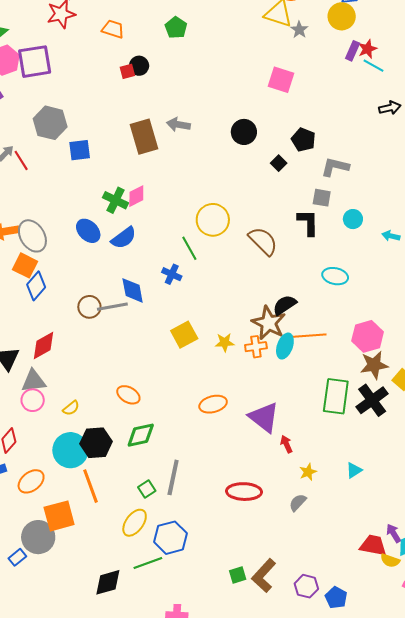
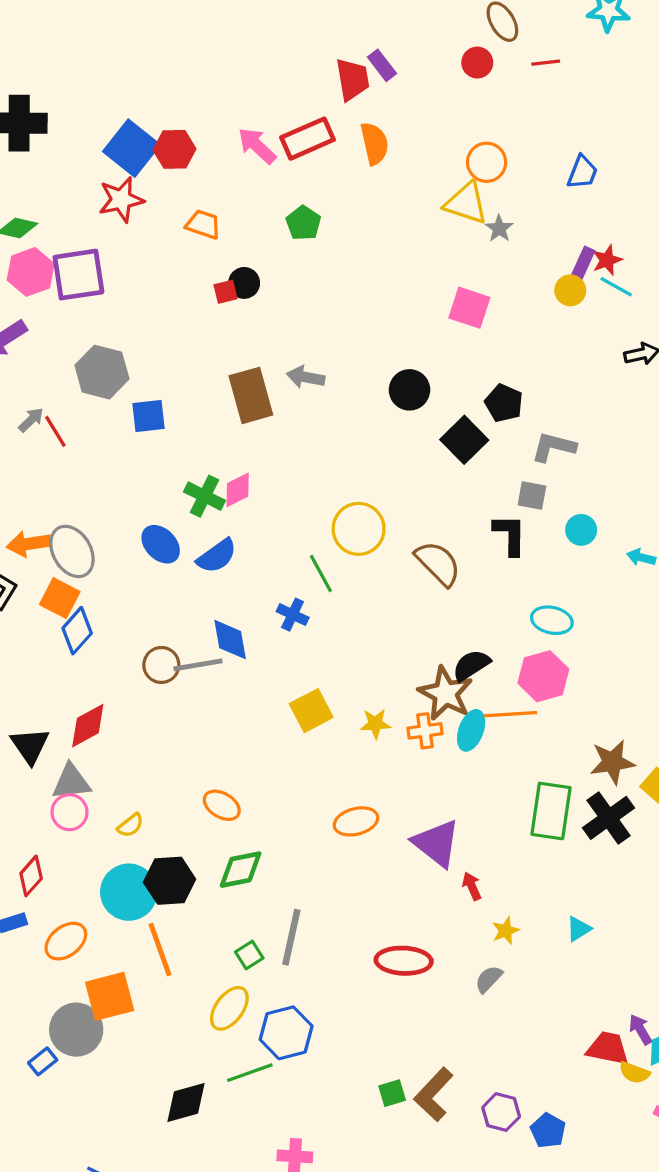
yellow circle: (342, 16) -> (570, 290), moved, size x0.7
black square: (279, 163) -> (464, 440), size x1.8
pink hexagon: (368, 336) -> (543, 676), moved

